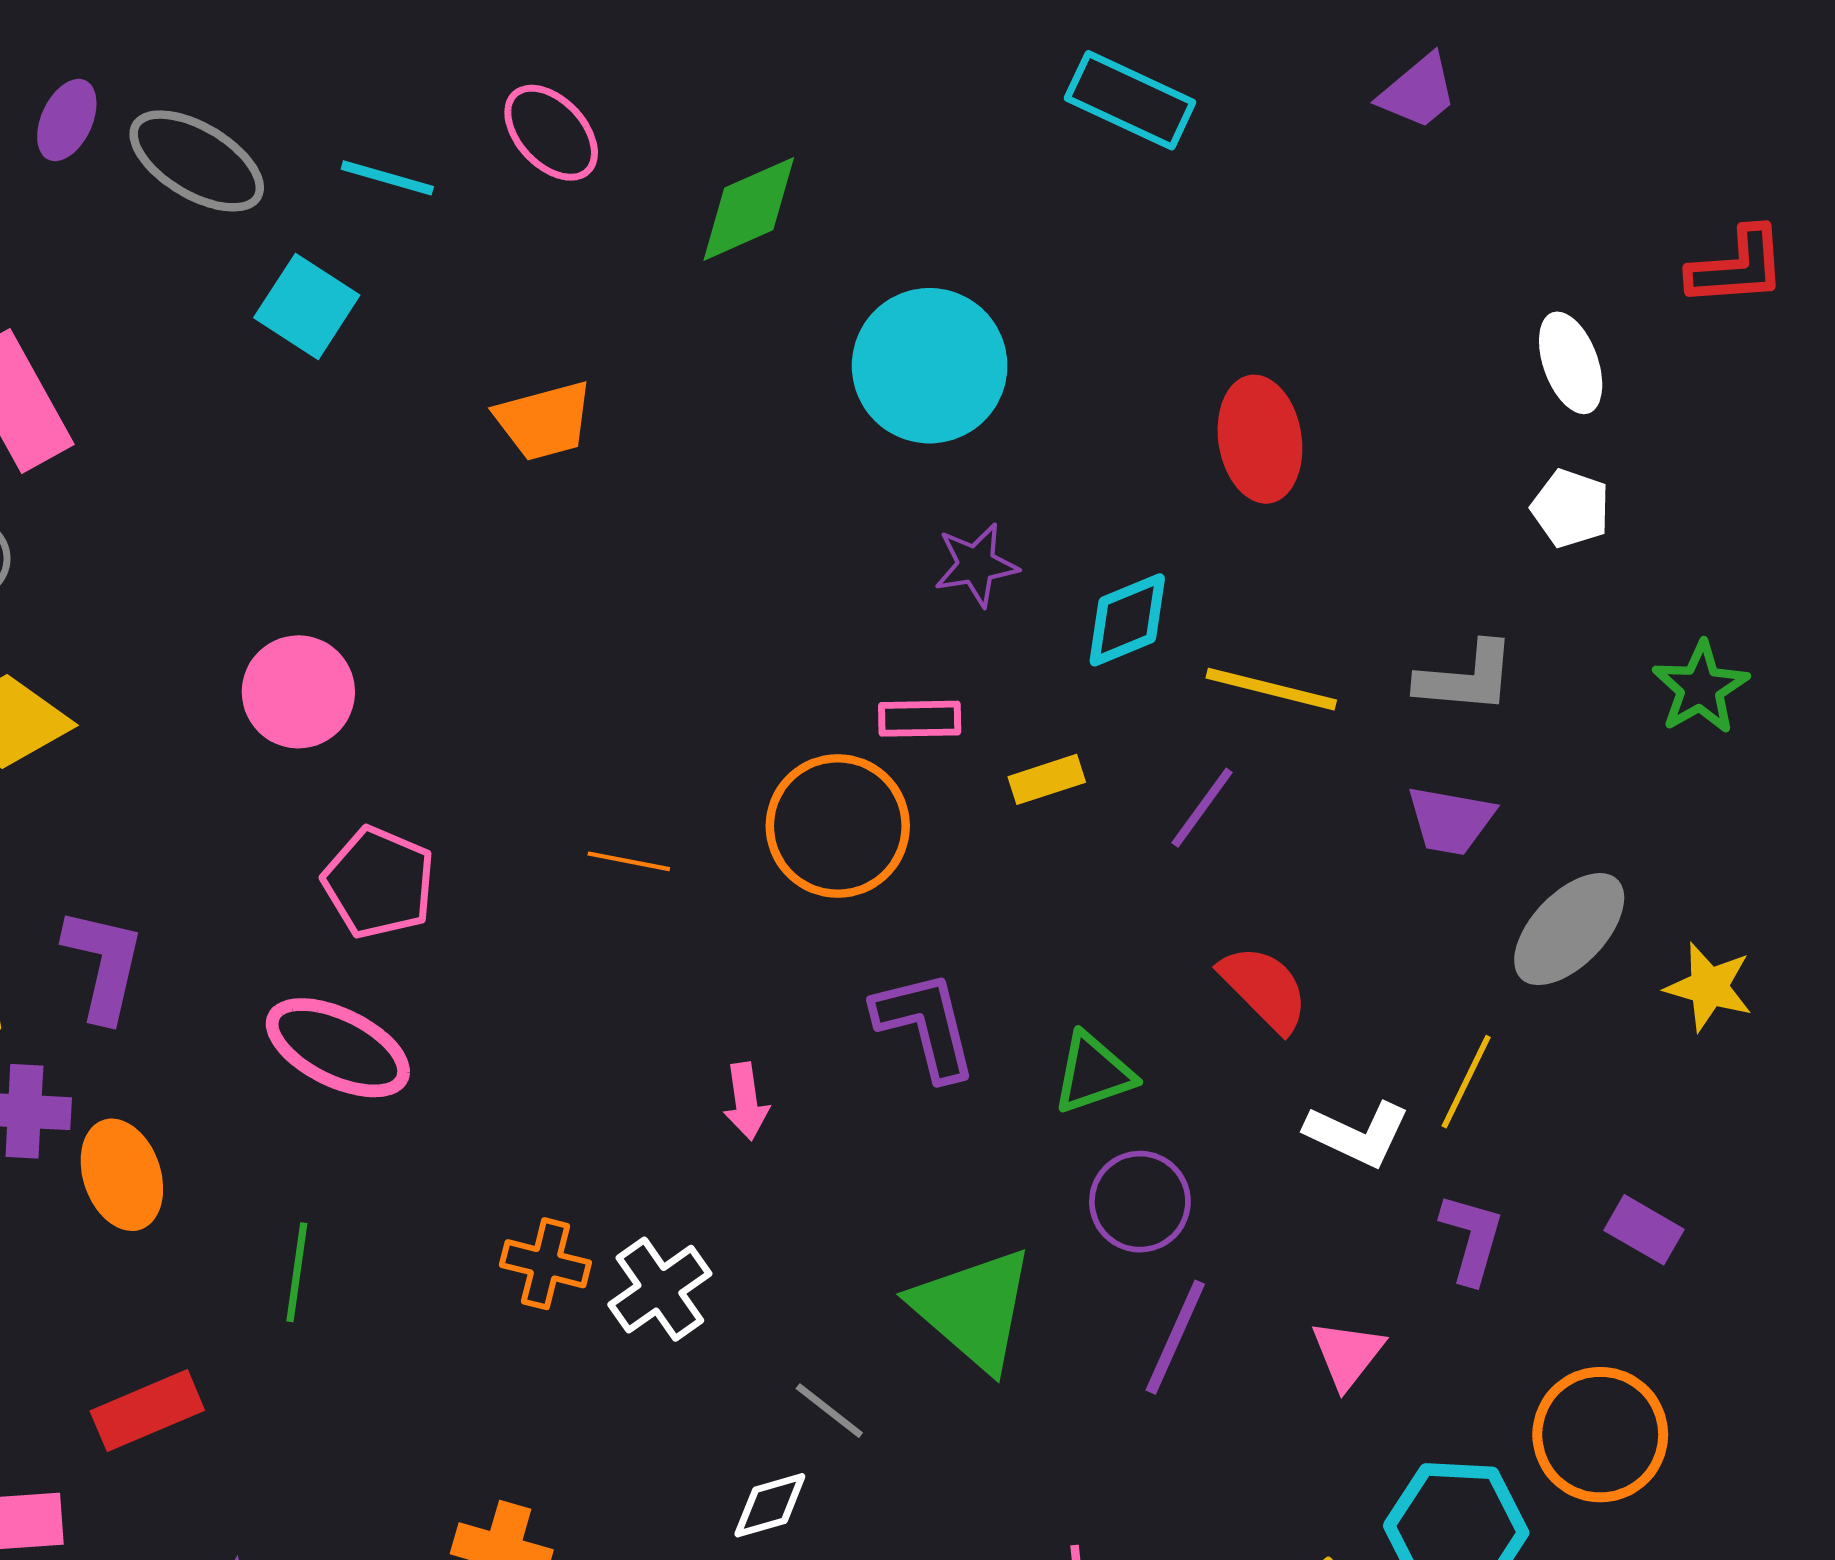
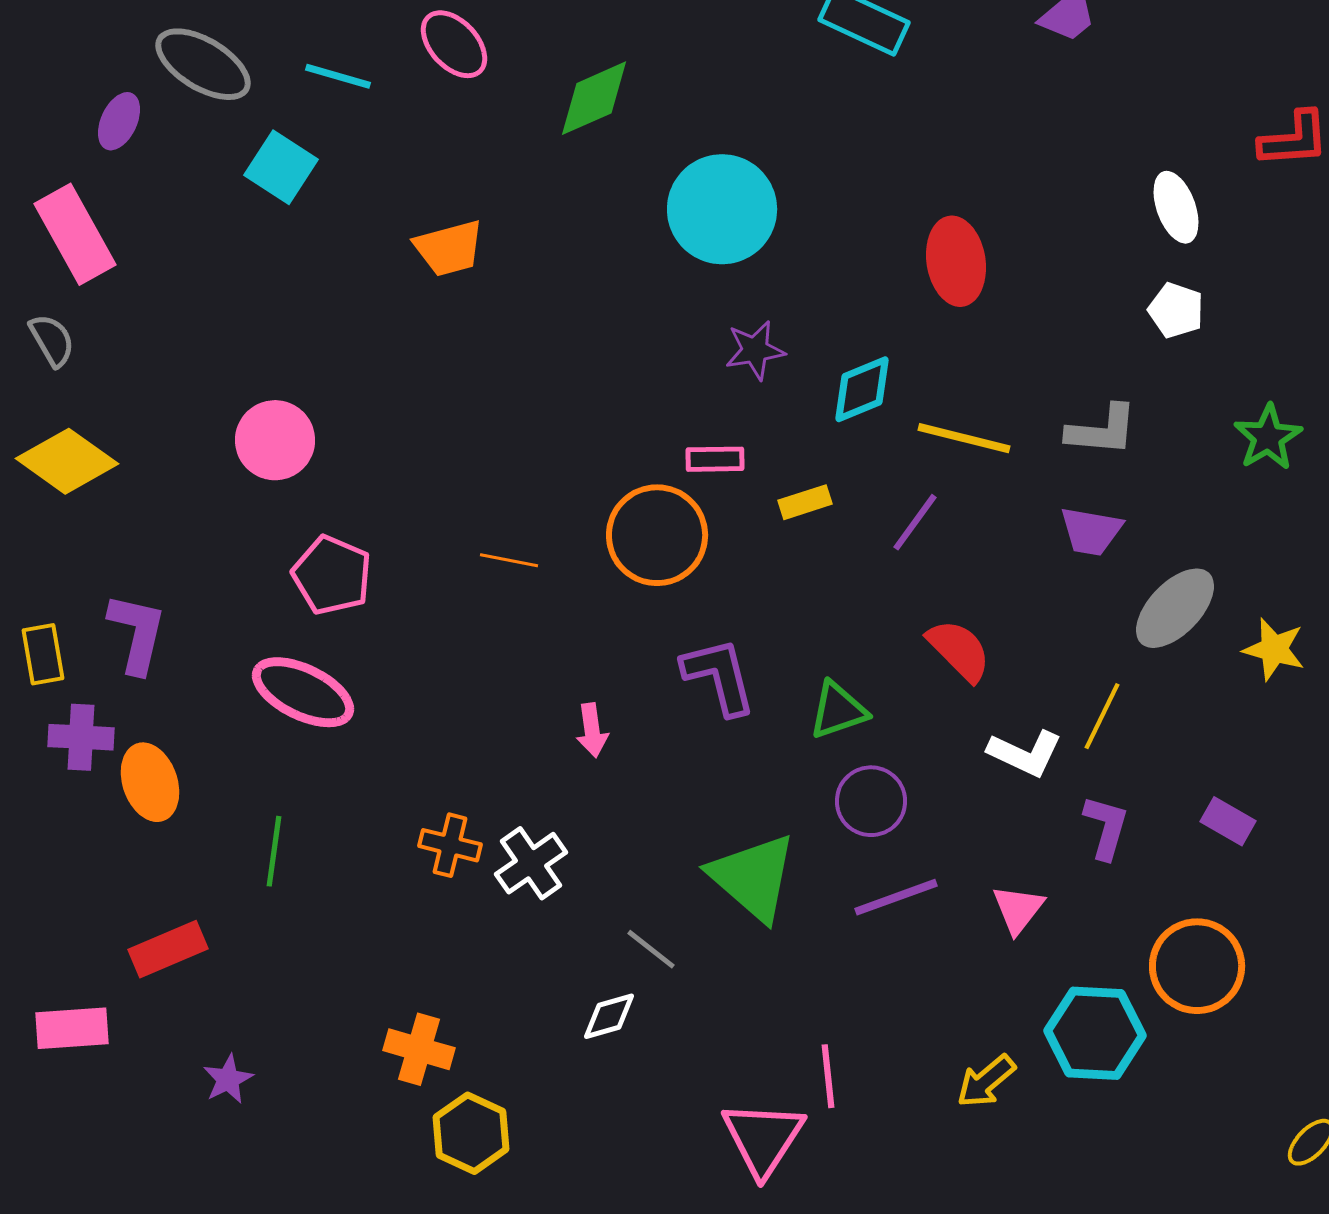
purple ellipse: (67, 120) -> (119, 121), moved
purple line: (1175, 1337) -> (896, 897), turned 46

